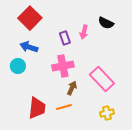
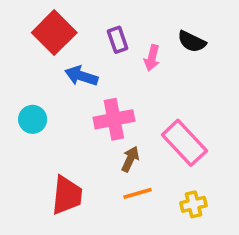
purple rectangle: (65, 38) -> (118, 40), moved
blue arrow: (29, 47) -> (81, 76), moved
orange line: (64, 107) -> (137, 193), moved

